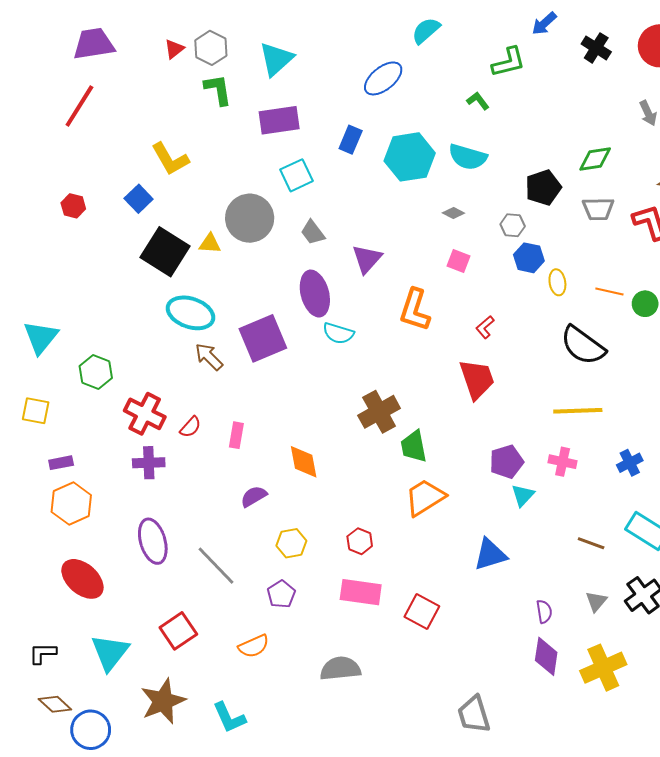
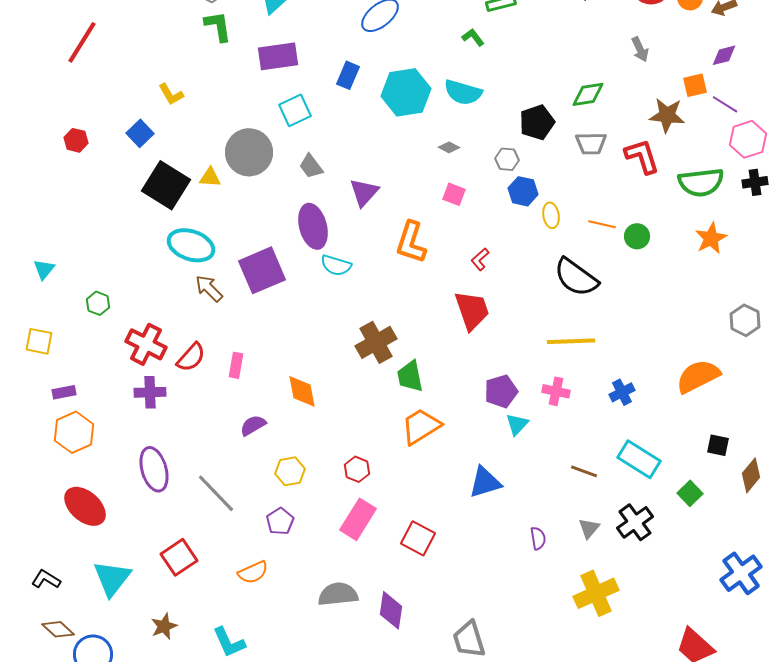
yellow L-shape: (170, 159) -> (171, 94), size x0.7
cyan triangle: (41, 337) -> (44, 269), size x0.6
green hexagon: (96, 372) -> (98, 303), size x0.7
red semicircle: (191, 427) -> (191, 357), size x1.4
pink rectangle: (361, 592) -> (358, 519), turned -66
black L-shape: (43, 653) -> (46, 579), turned 32
purple diamond: (546, 656) -> (391, 610), moved
brown star: (163, 701) -> (164, 626), size x0.6

